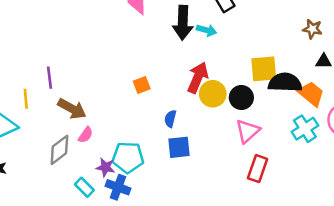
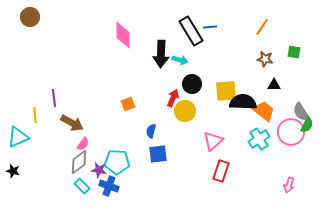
red arrow: (198, 78) -> (173, 98), size x0.7
black circle: (241, 98) -> (192, 84), moved
gray diamond: (59, 150) -> (79, 162), moved

